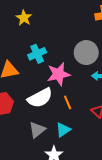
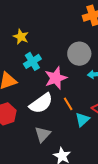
yellow star: (24, 18) -> (21, 37), moved
cyan triangle: (63, 130) -> (82, 120), moved

